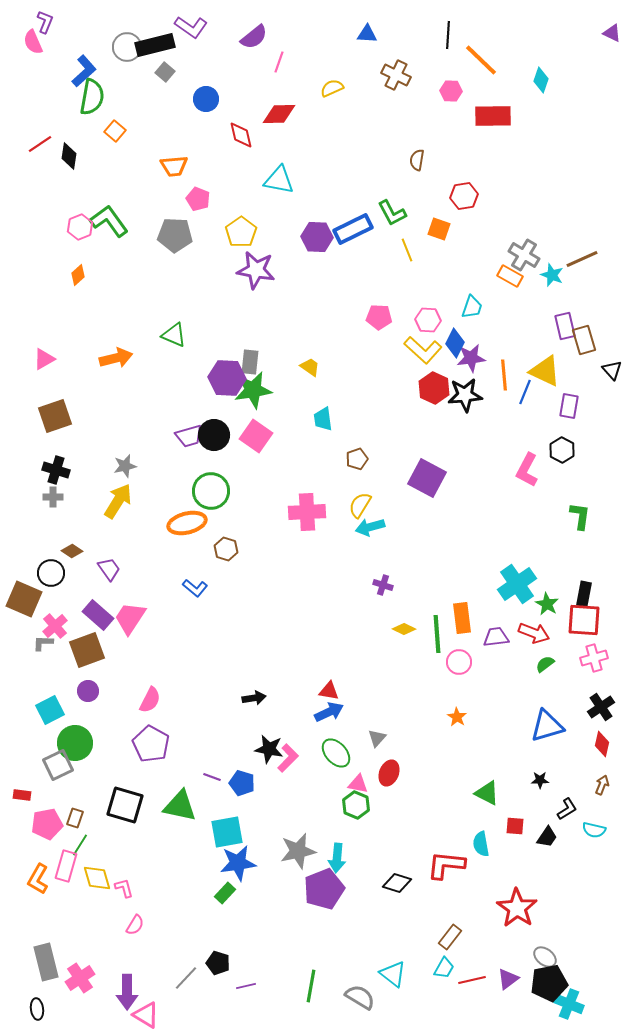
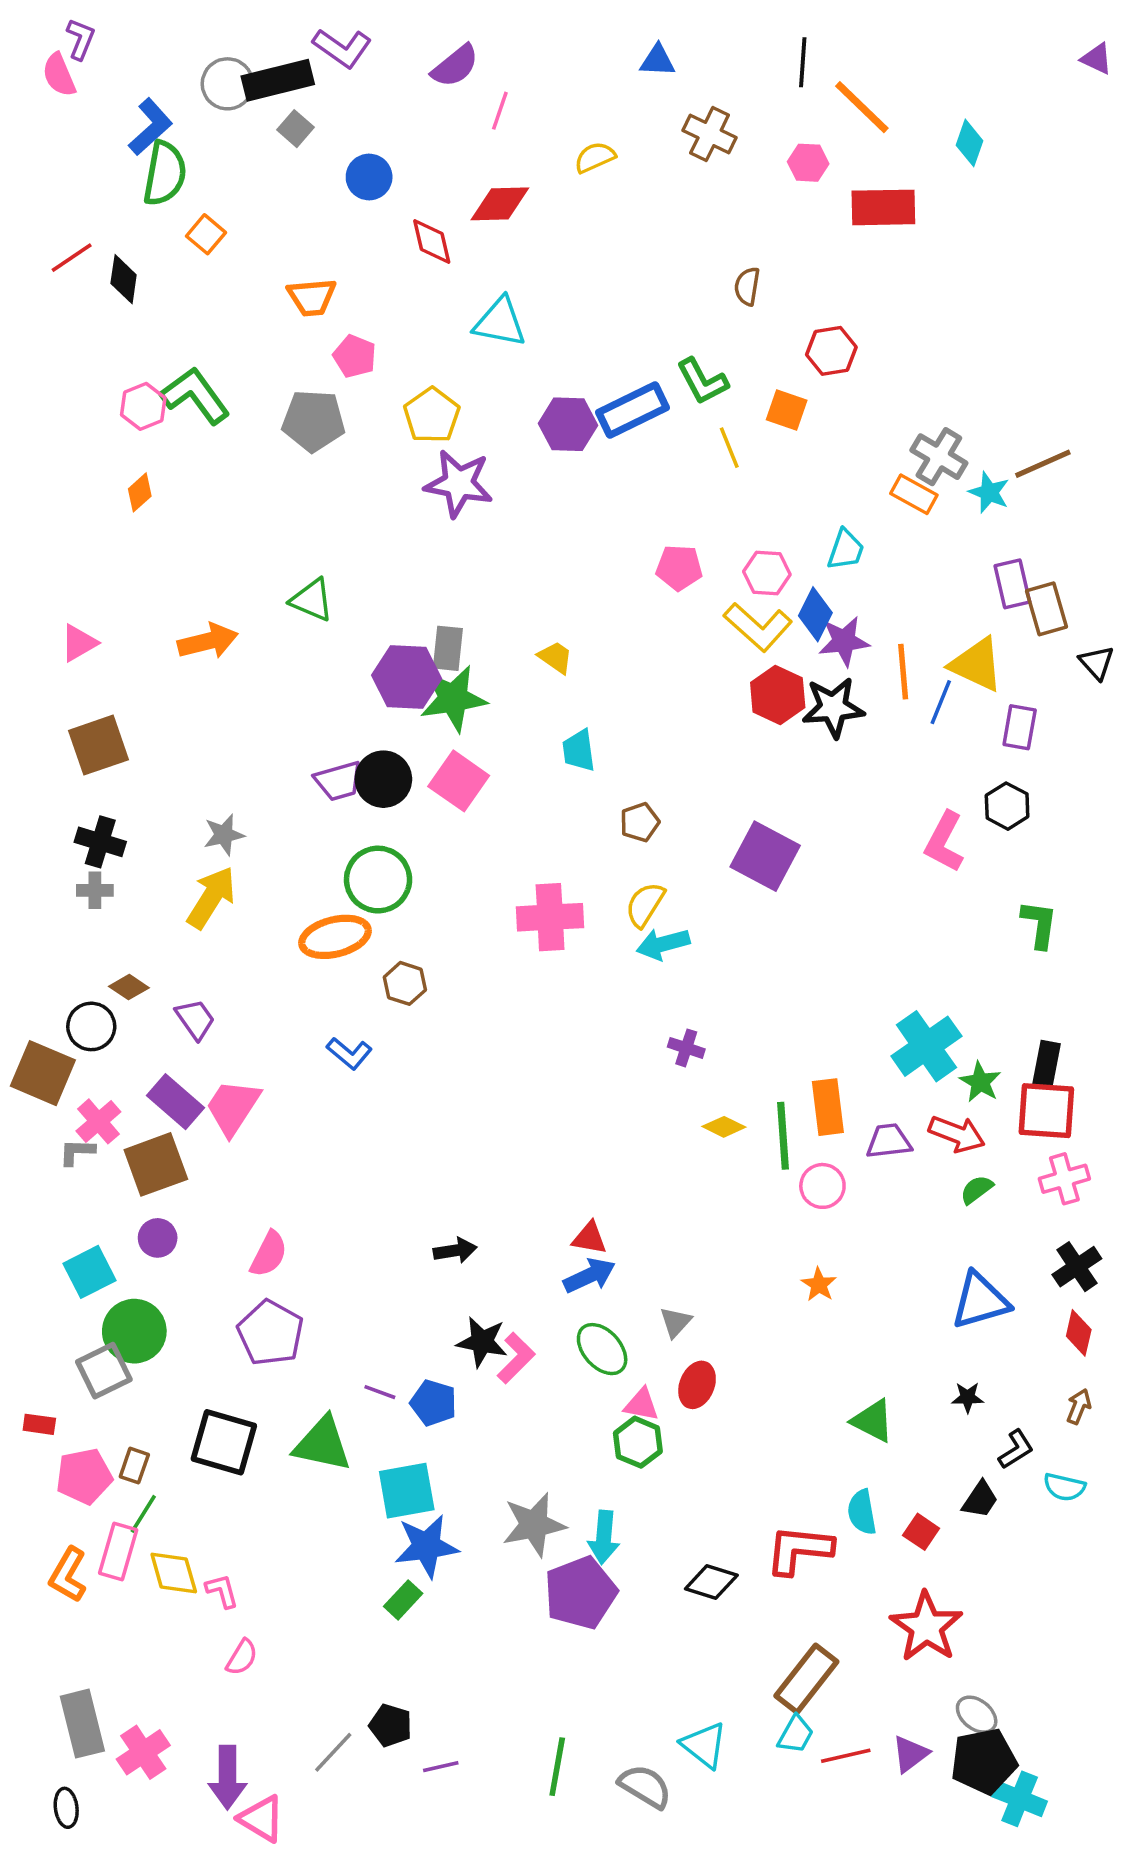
red square: (515, 826) -> (921, 1532), moved, turned 30
brown rectangle: (450, 937) -> (806, 1679), size x1.5

